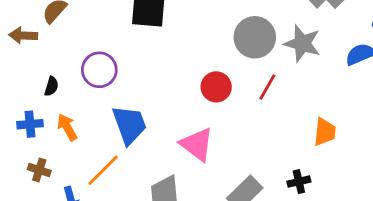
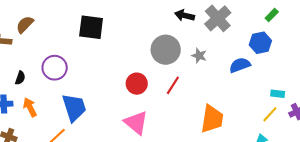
gray star: (302, 43) -> (199, 56), size x0.6
orange trapezoid: (325, 132) -> (212, 119), size x1.4
pink triangle: (197, 144) -> (136, 123), moved

